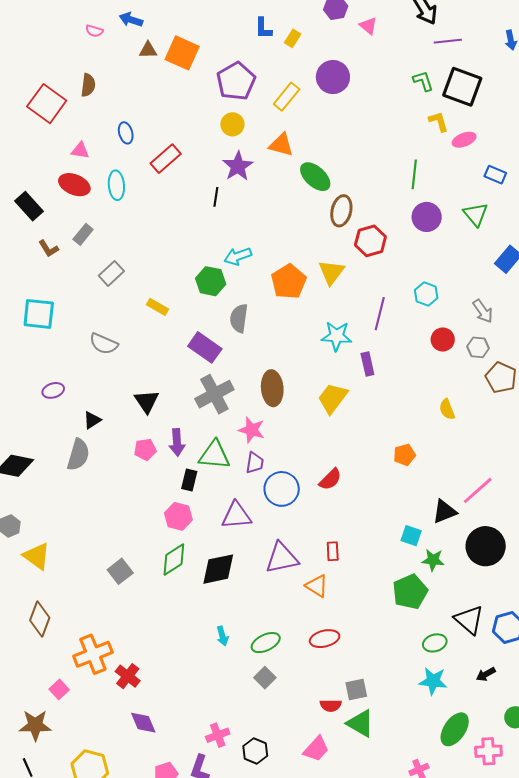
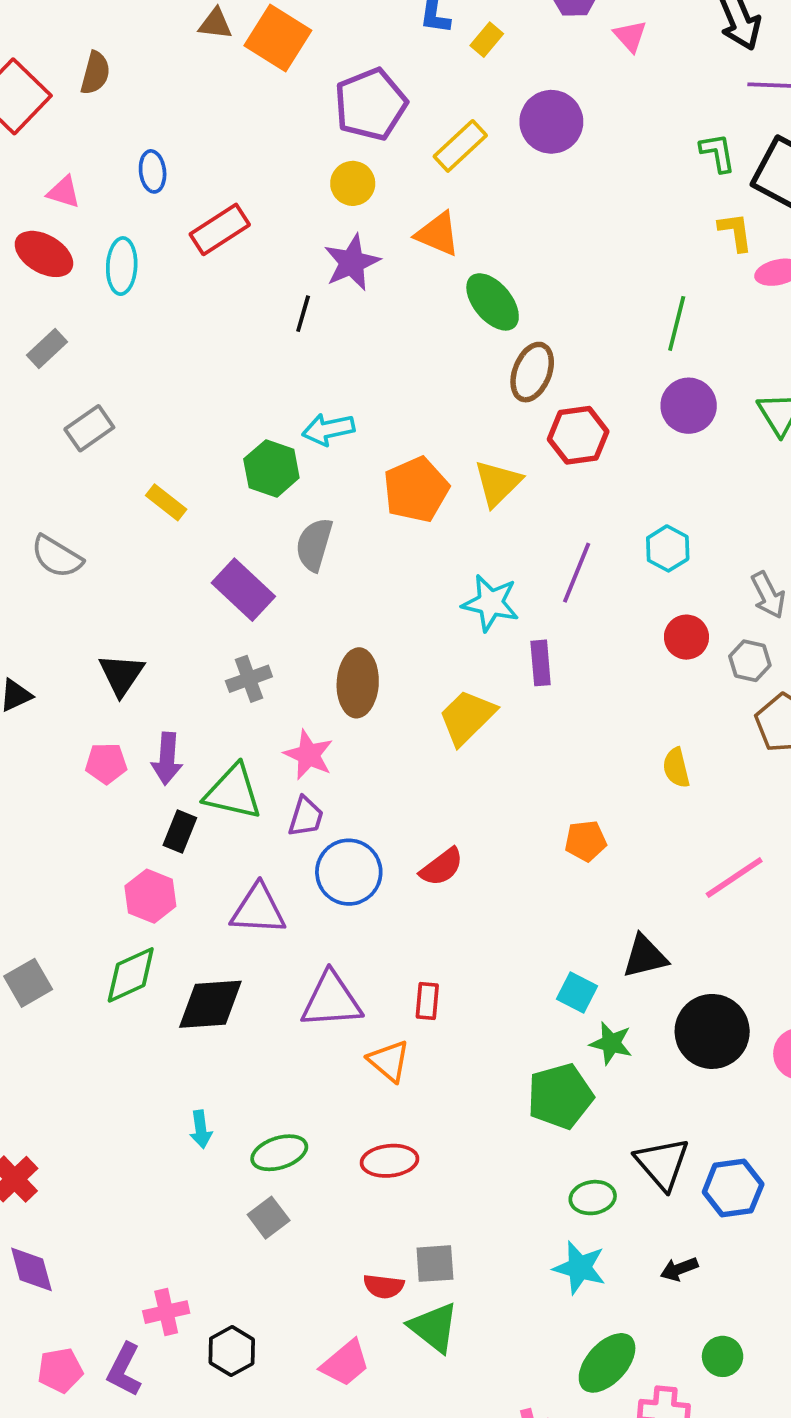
gray cross: (214, 394) -> (249, 679), size x0.6
pink line: (478, 490) -> (734, 878), moved

